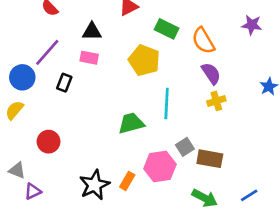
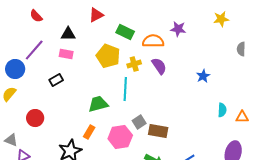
purple star: (252, 25) -> (178, 29), moved
orange semicircle: (203, 41) -> (153, 41), turned 120
black rectangle: (64, 83) -> (56, 80), moved, turned 40
yellow cross: (216, 101) -> (134, 64), moved
orange rectangle: (127, 181) -> (89, 132), moved

